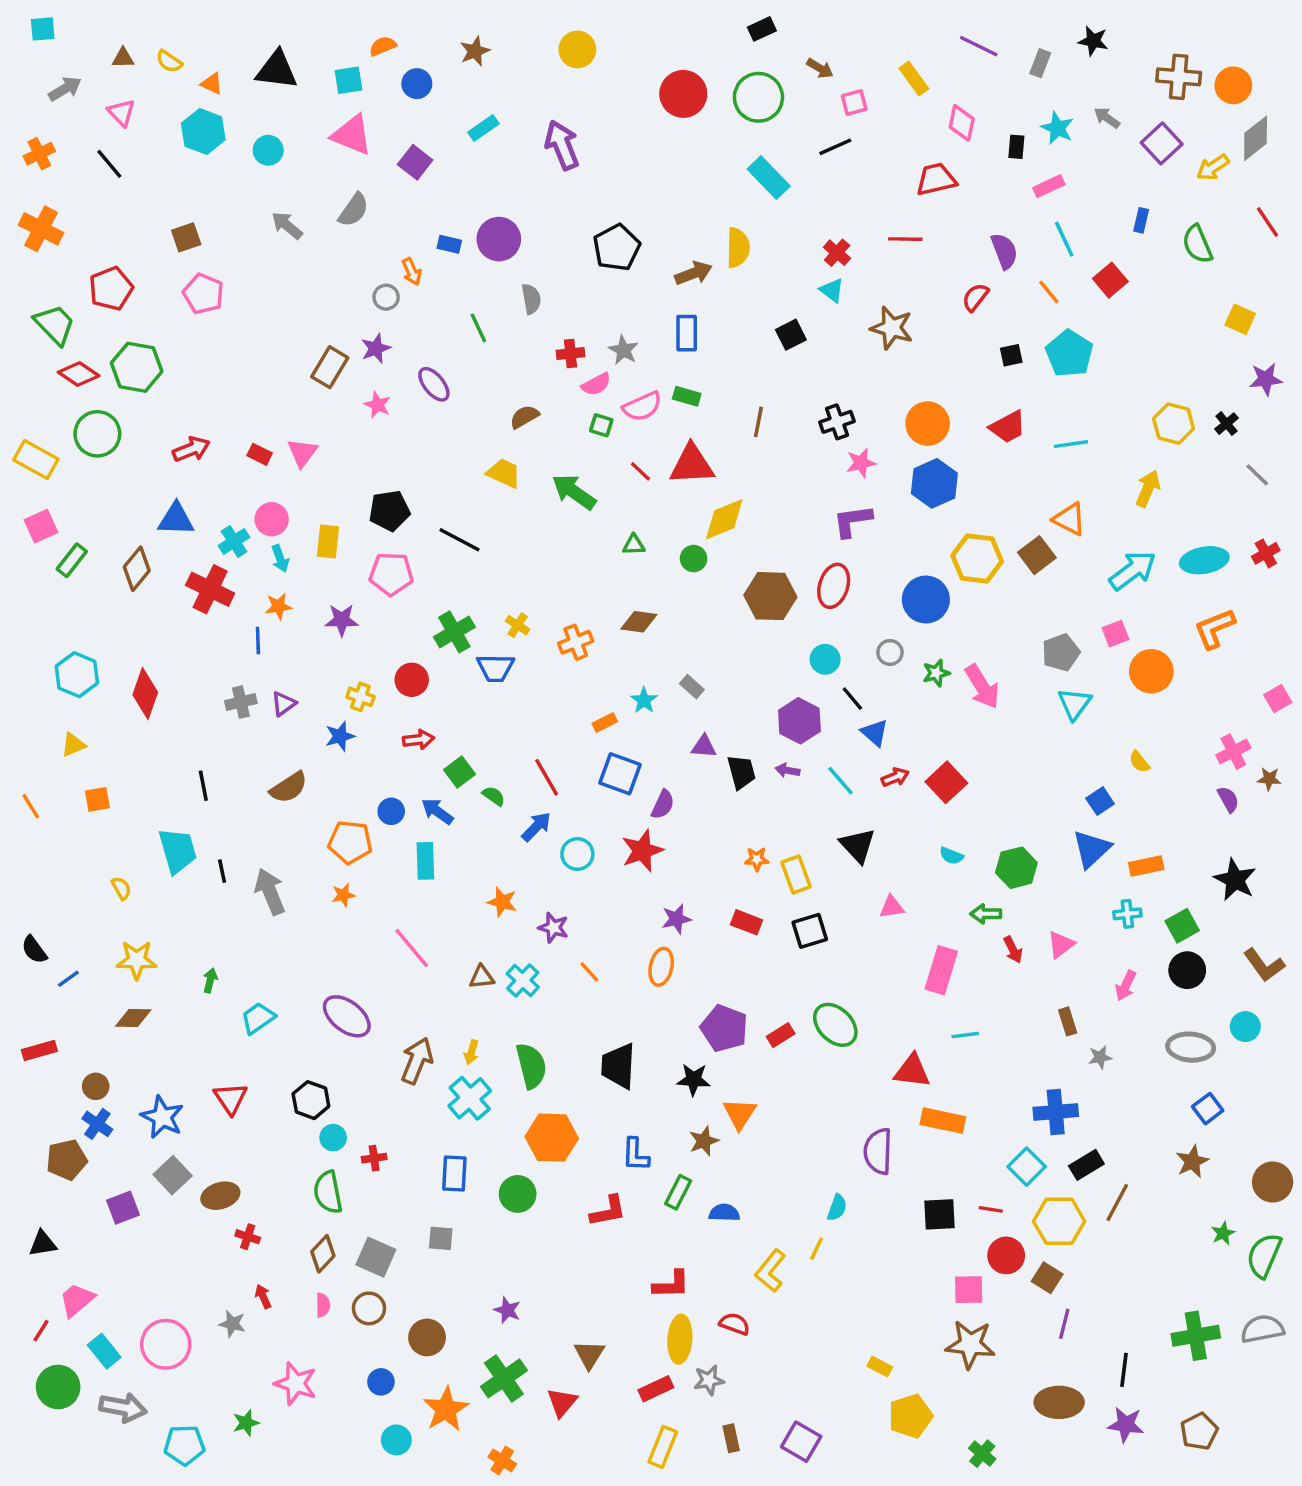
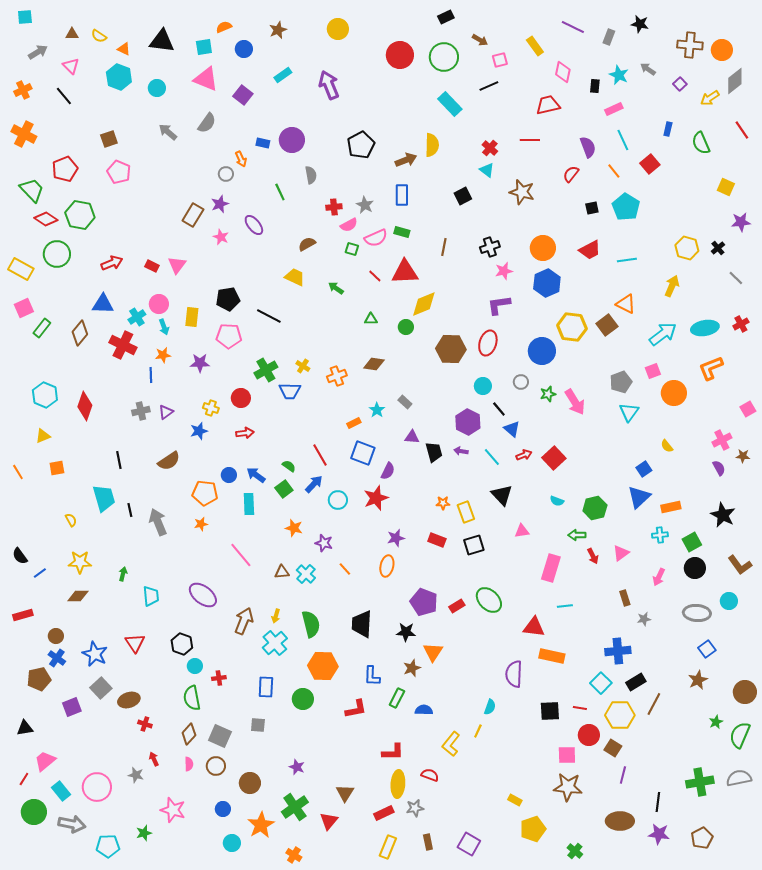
purple square: (1162, 143) -> (680, 84), size x0.6
green arrow: (574, 492) -> (336, 288), size x0.6
green square: (460, 772) -> (284, 489), moved
cyan trapezoid: (258, 1018) -> (151, 596), turned 120

